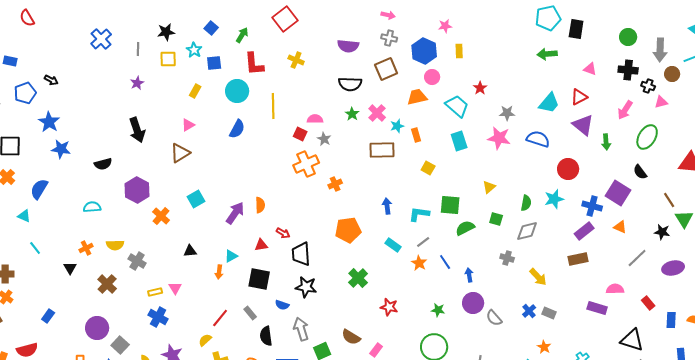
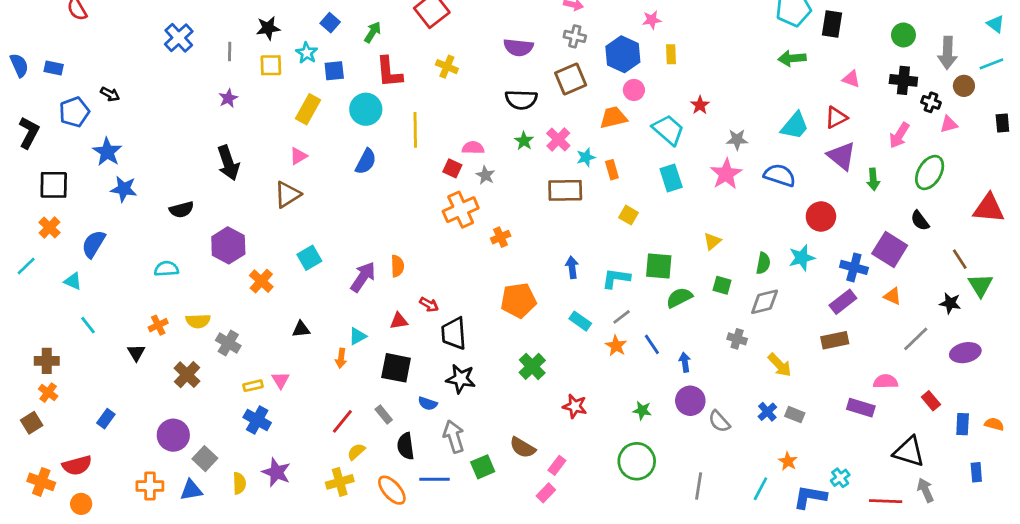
yellow rectangle: (195, 91) -> (308, 109), size x1.5
pink star: (499, 138) -> (726, 174), turned 30
yellow semicircle: (205, 340) -> (356, 452), moved

